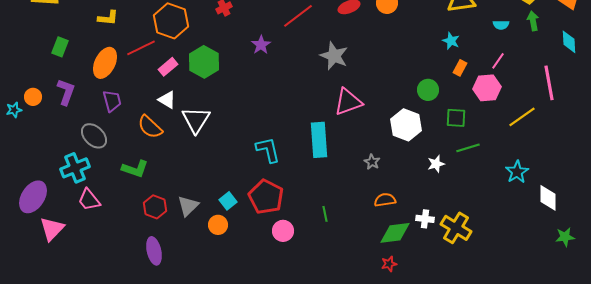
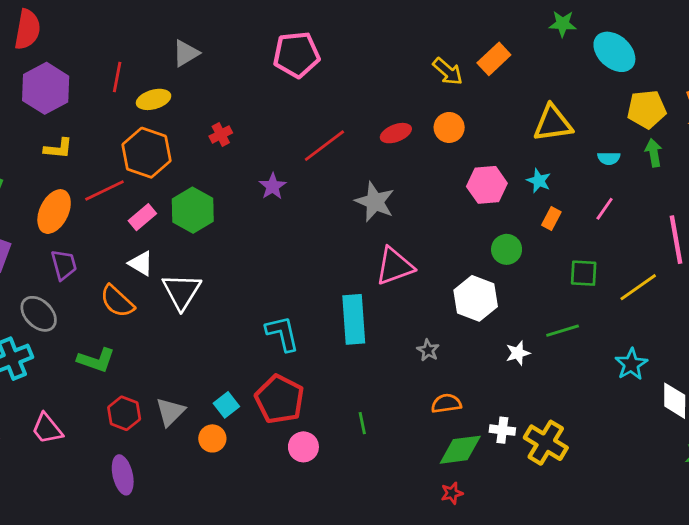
pink hexagon: (487, 88) -> (487, 185), moved
green square: (456, 118) -> (584, 273), moved
pink trapezoid: (89, 200) -> (47, 429), moved

